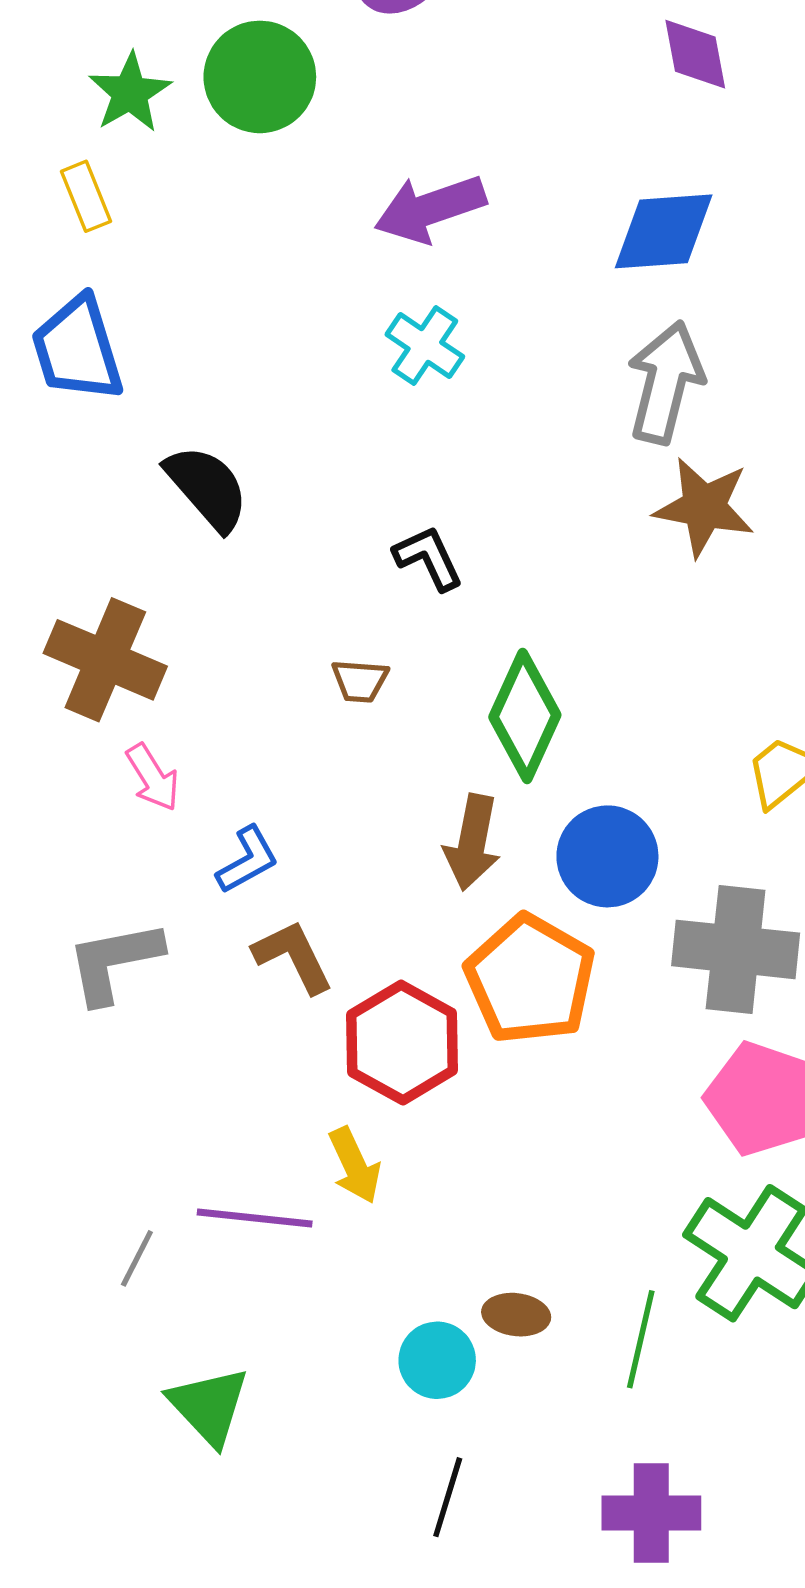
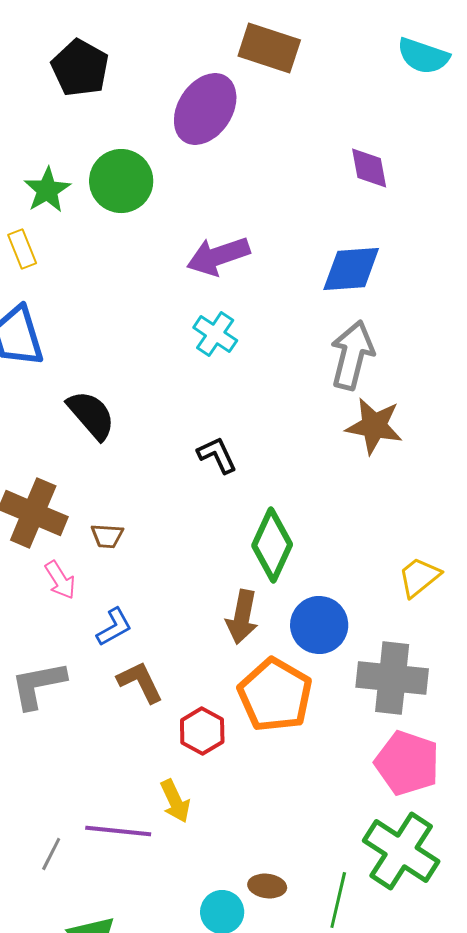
brown trapezoid: (360, 681) -> (107, 536), moved
red hexagon: (402, 1042) -> (202, 731), size x0.7

